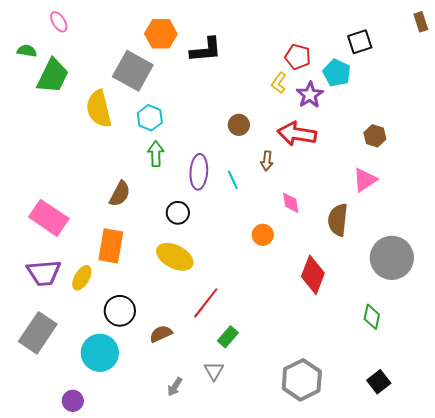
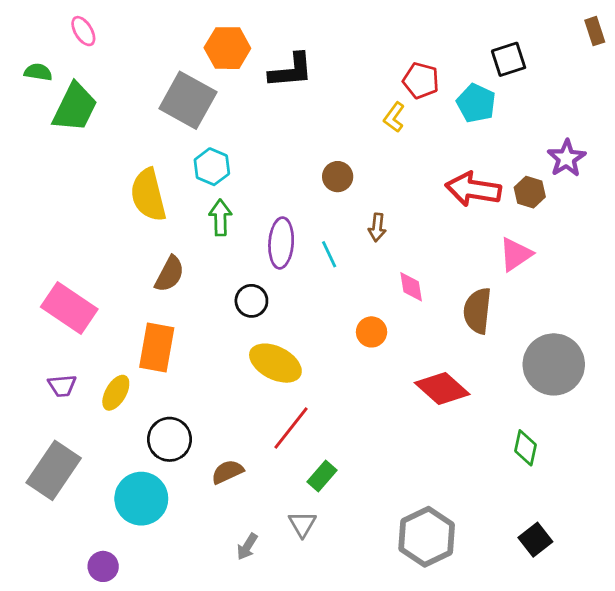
purple star: (310, 95) -> (566, 158), moved
yellow semicircle: (99, 109) -> (148, 195), moved
red arrow: (297, 134) -> (473, 189), moved
yellow ellipse: (175, 257) -> (275, 363), moved
purple trapezoid: (44, 273) -> (62, 386), size x0.6
red diamond: (313, 275) -> (442, 388), turned -69

